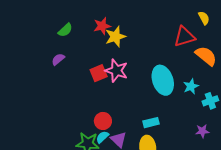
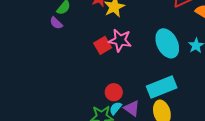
purple semicircle: (58, 59) -> (56, 23), moved, turned -88
cyan rectangle: (151, 123) -> (162, 87), size x1.8

